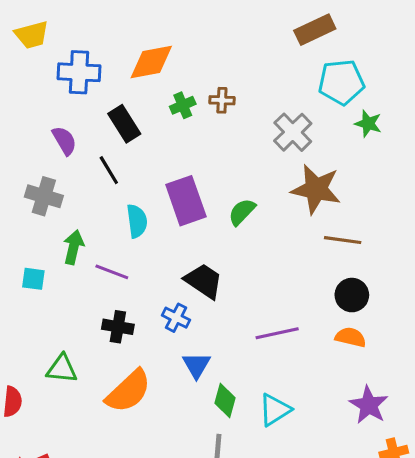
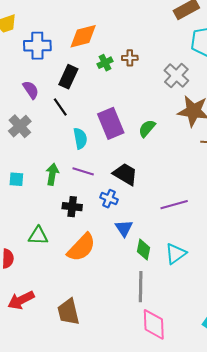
black rectangle: (124, 124) -> (68, 77), turned 60
gray cross: (44, 196) -> (20, 126), turned 35
green arrow: (74, 247) -> (52, 174), moved
purple line: (112, 272) -> (83, 171), moved

